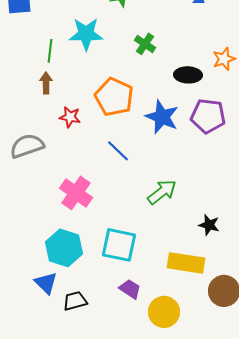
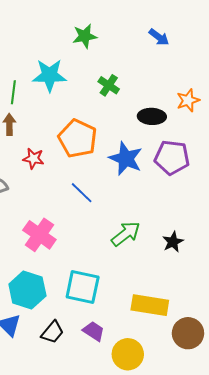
black star: (209, 225) -> (173, 242), moved, turned 30
black trapezoid: (75, 301) -> (53, 332), moved, turned 145

